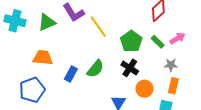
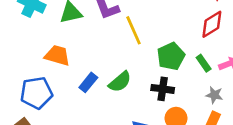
black cross: (130, 68) -> (163, 89), turned -36

